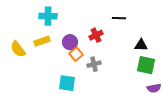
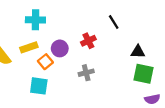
black line: (119, 18) -> (114, 22), turned 56
orange square: (76, 54) -> (45, 62), moved
cyan square: (67, 83) -> (39, 86), moved

